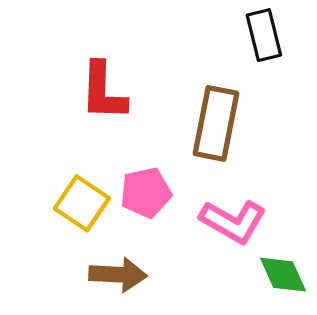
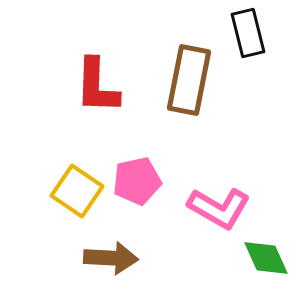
brown rectangle: (216, 123) -> (189, 80), moved

